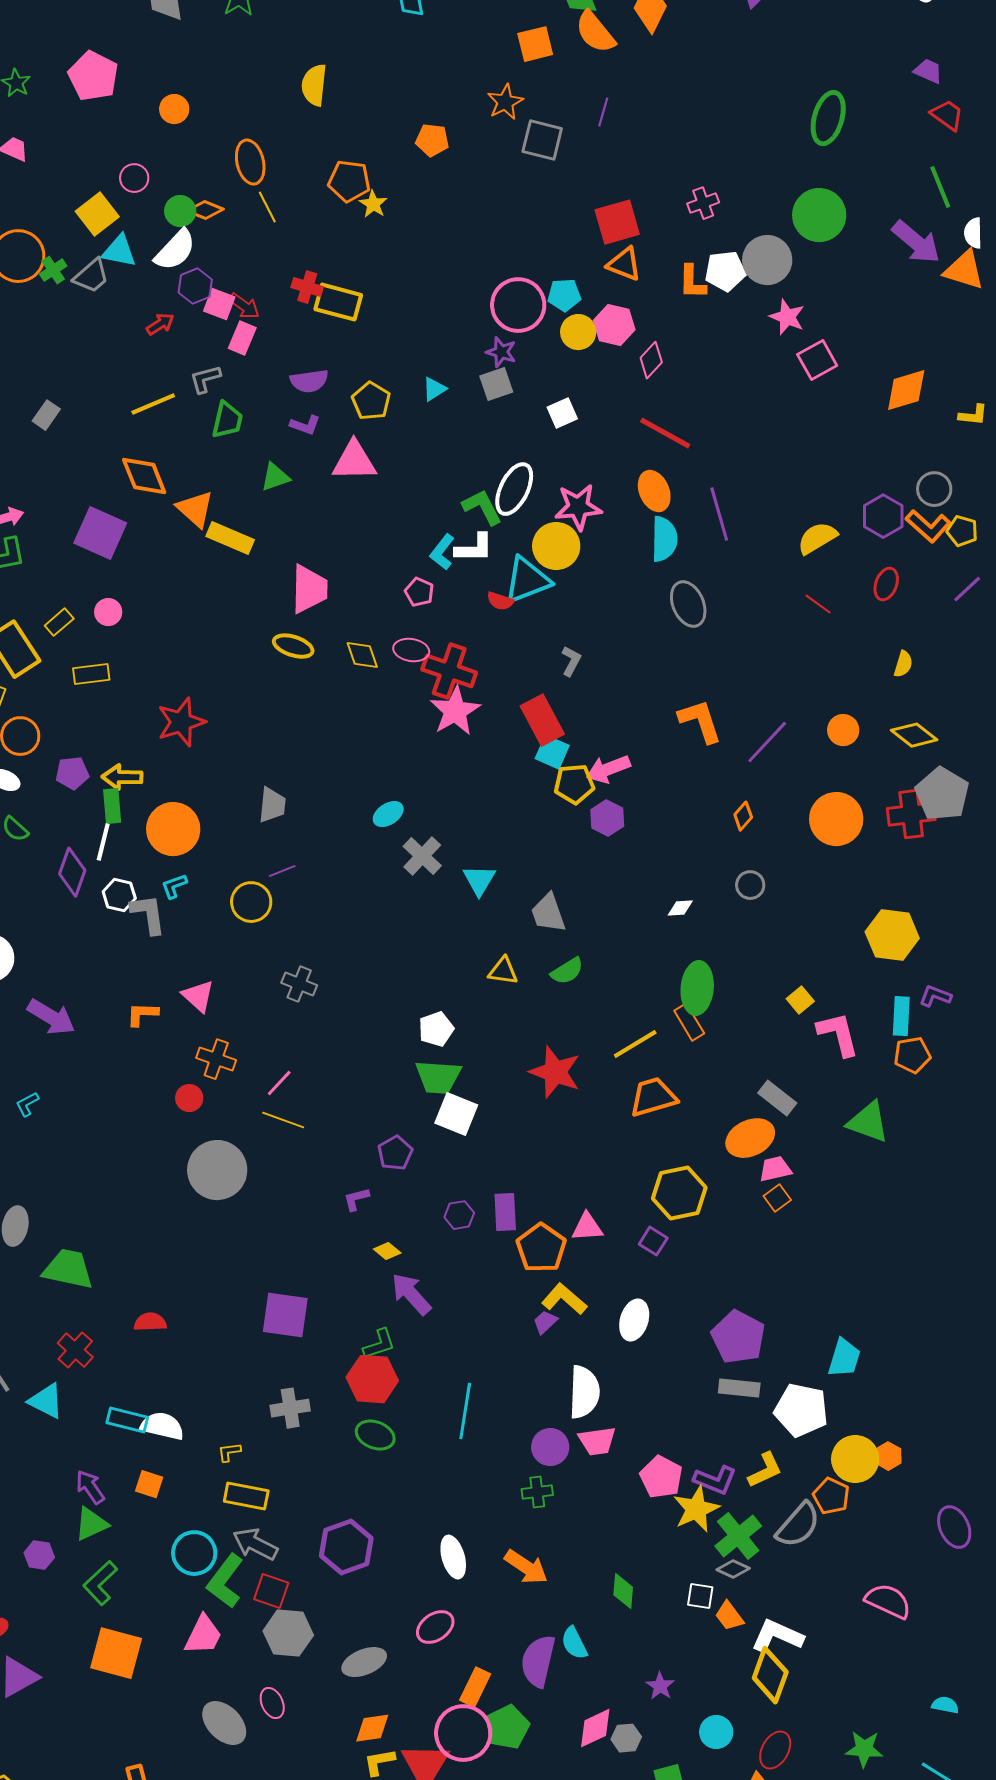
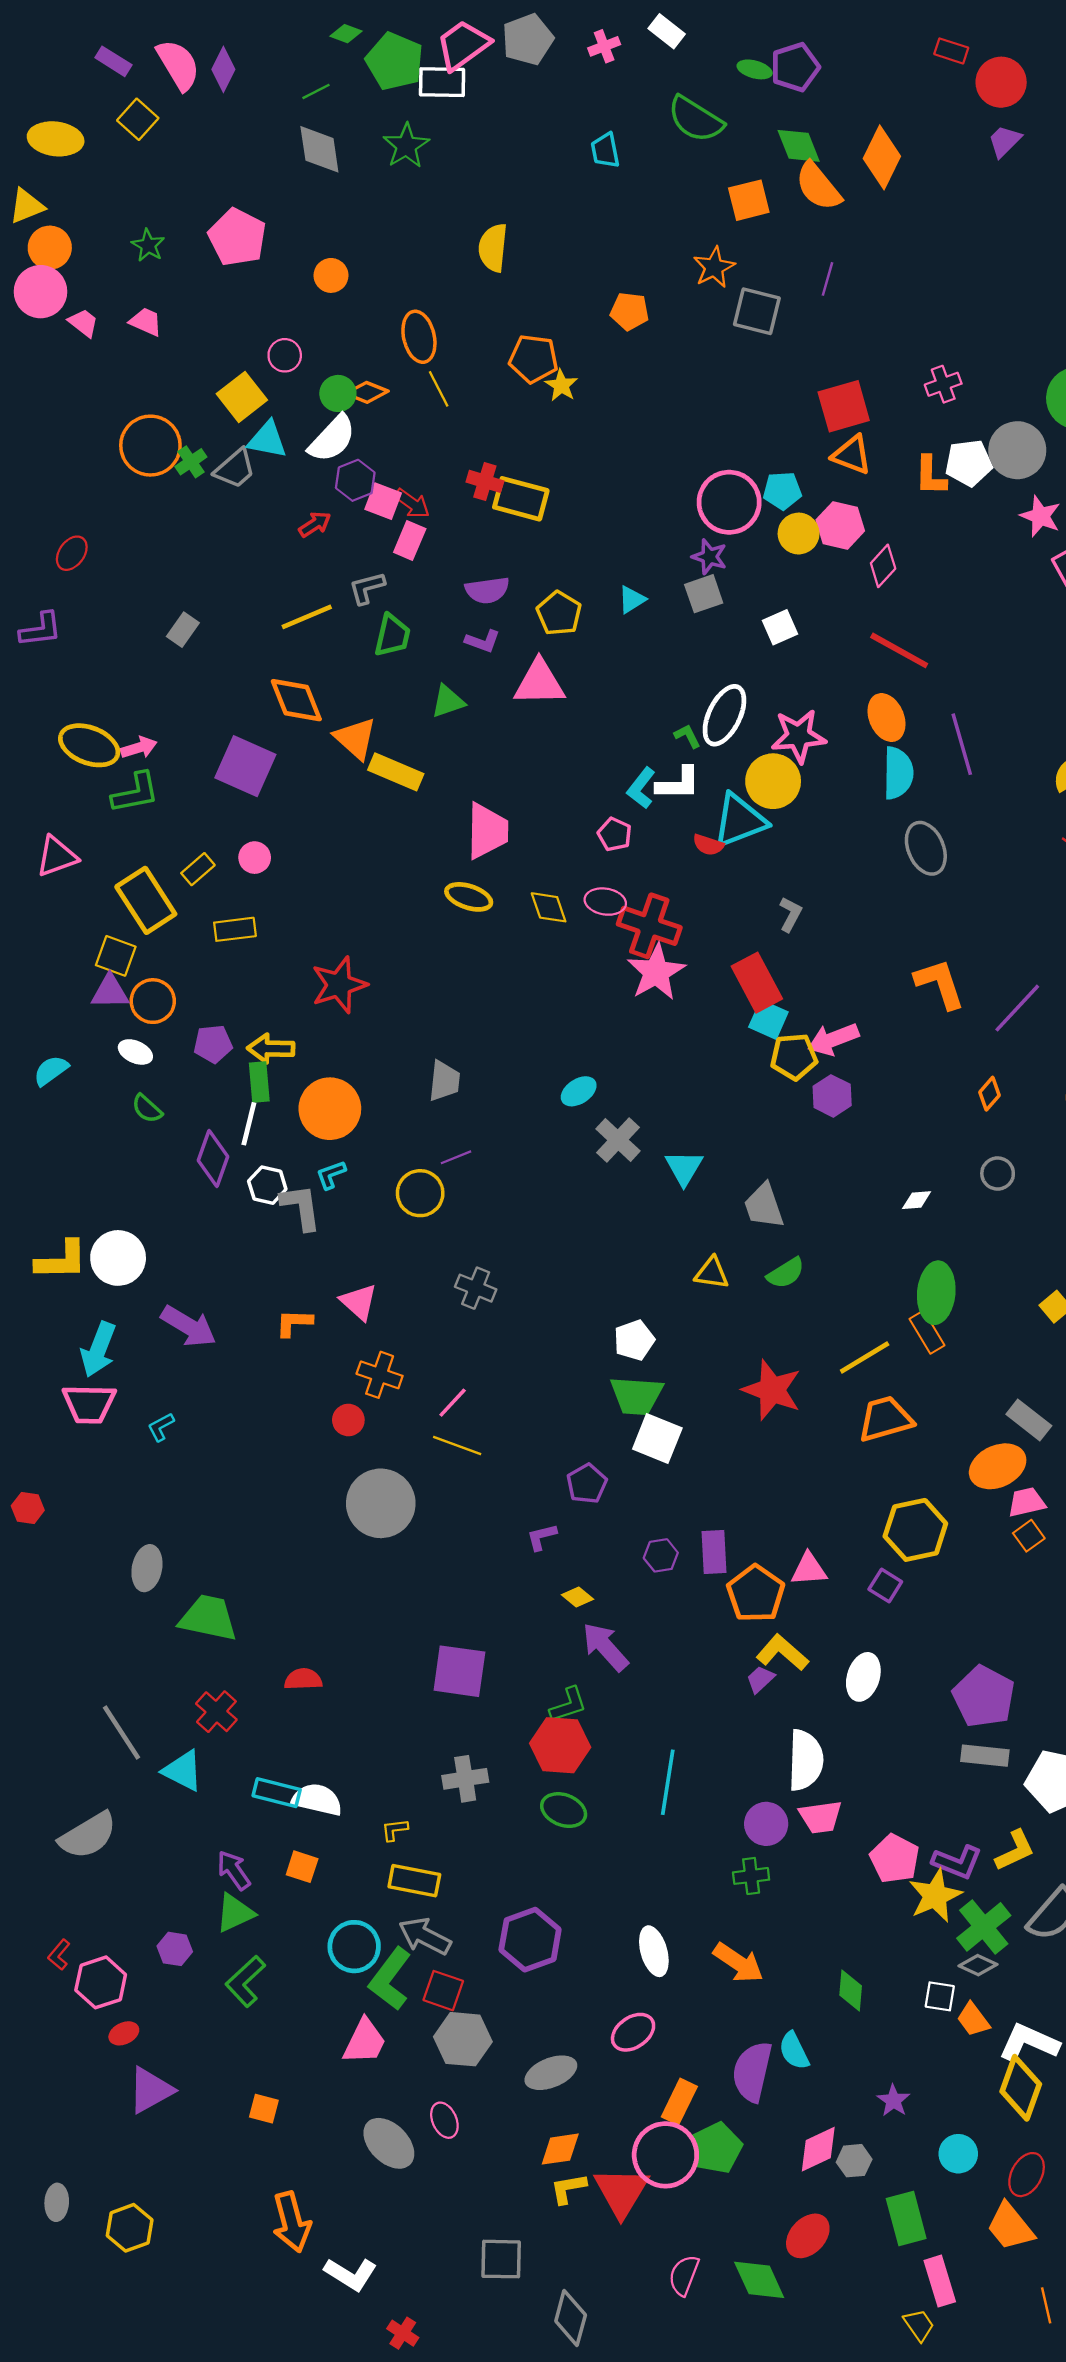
green L-shape: (482, 507) -> (687, 736), size x0.6
orange square: (116, 1653) -> (264, 2109), moved, size x0.5

